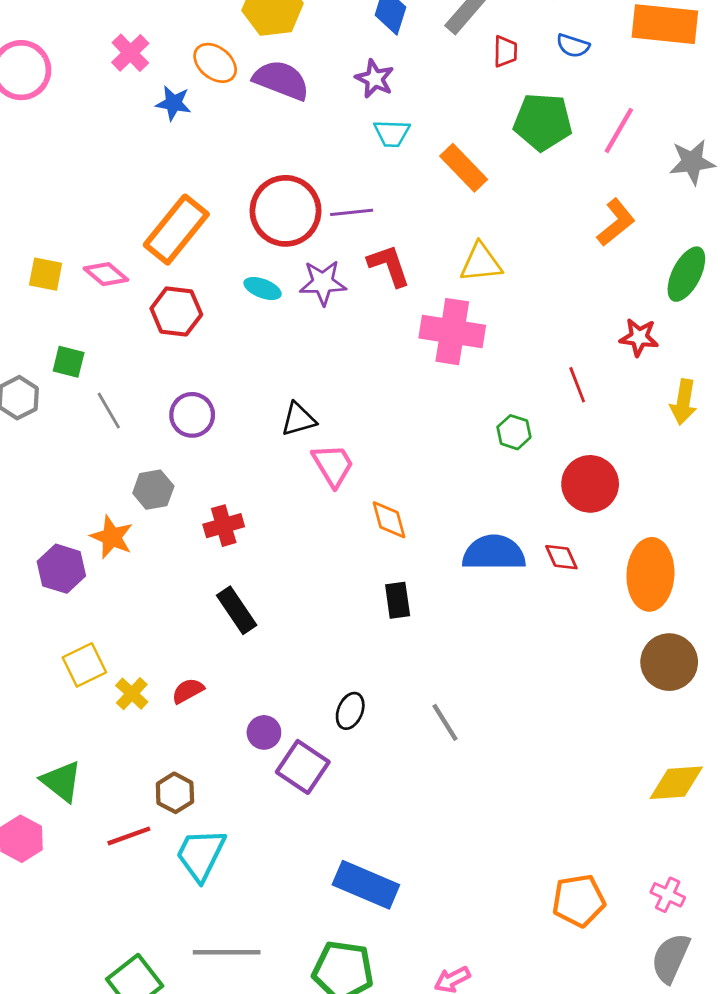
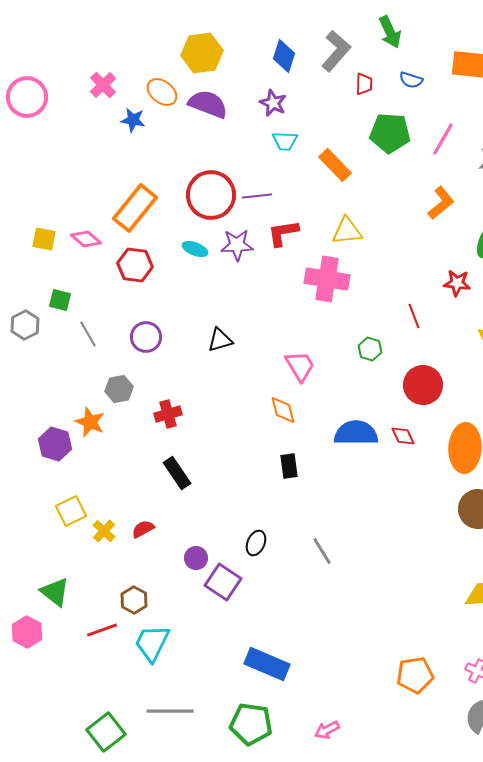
red L-shape: (389, 265) -> (283, 233), turned -80
pink trapezoid: (333, 465) -> (300, 366), moved

